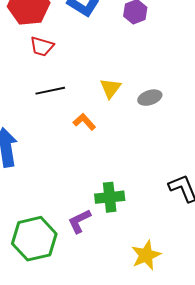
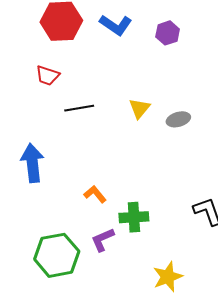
red trapezoid: (42, 46) -> (48, 76), moved
orange L-shape: (84, 122) -> (95, 194), moved

